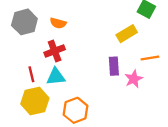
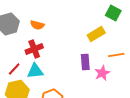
red line: (31, 74) -> (14, 69), turned 56

